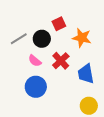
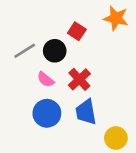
red square: (59, 24) -> (77, 31), turned -32
orange star: (82, 38) -> (116, 18), moved
blue trapezoid: (86, 74) -> (86, 112), moved

